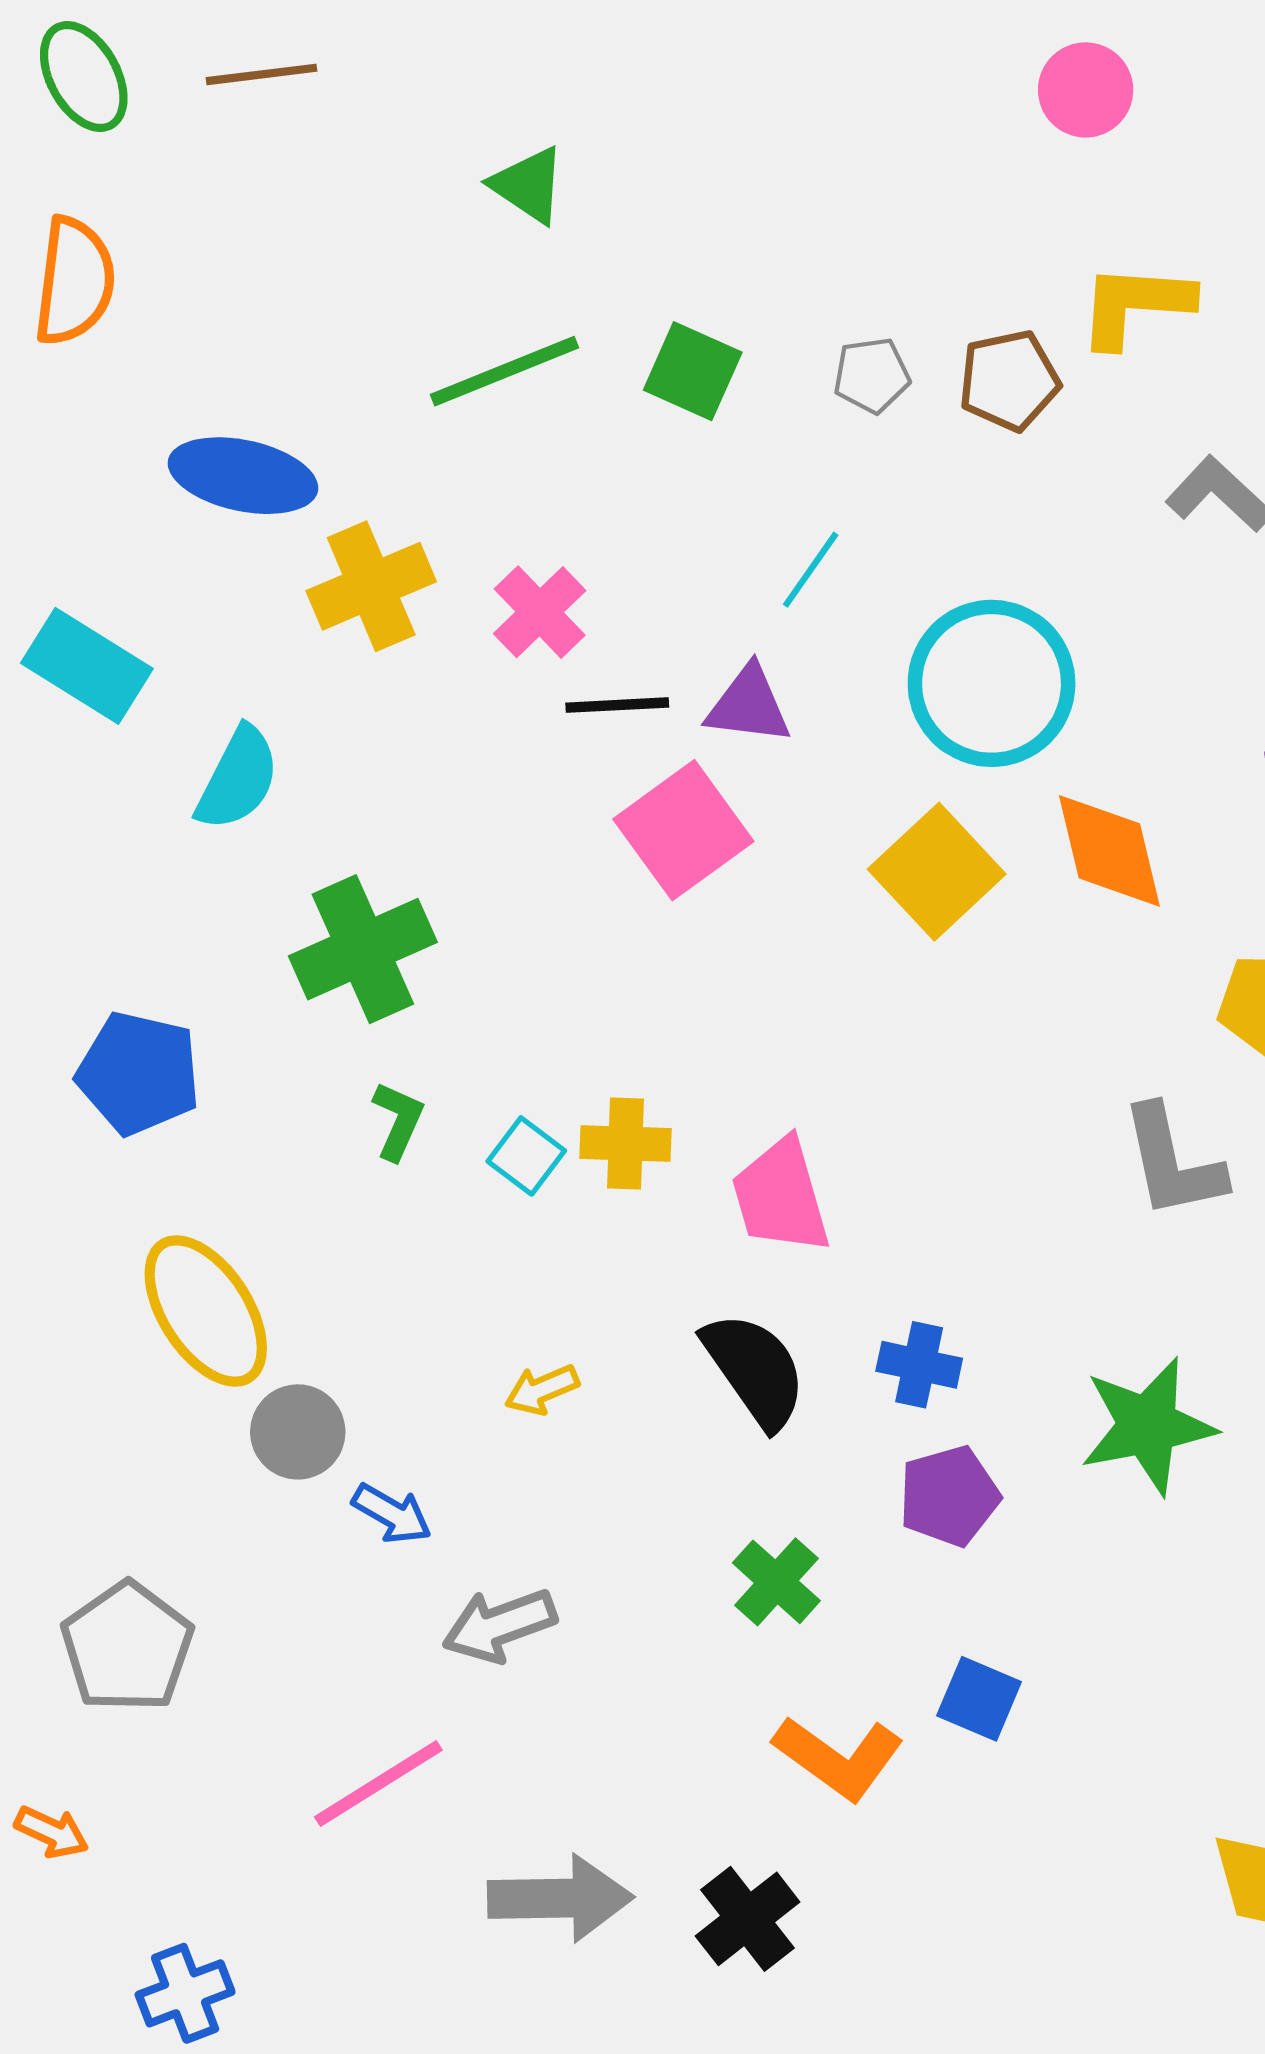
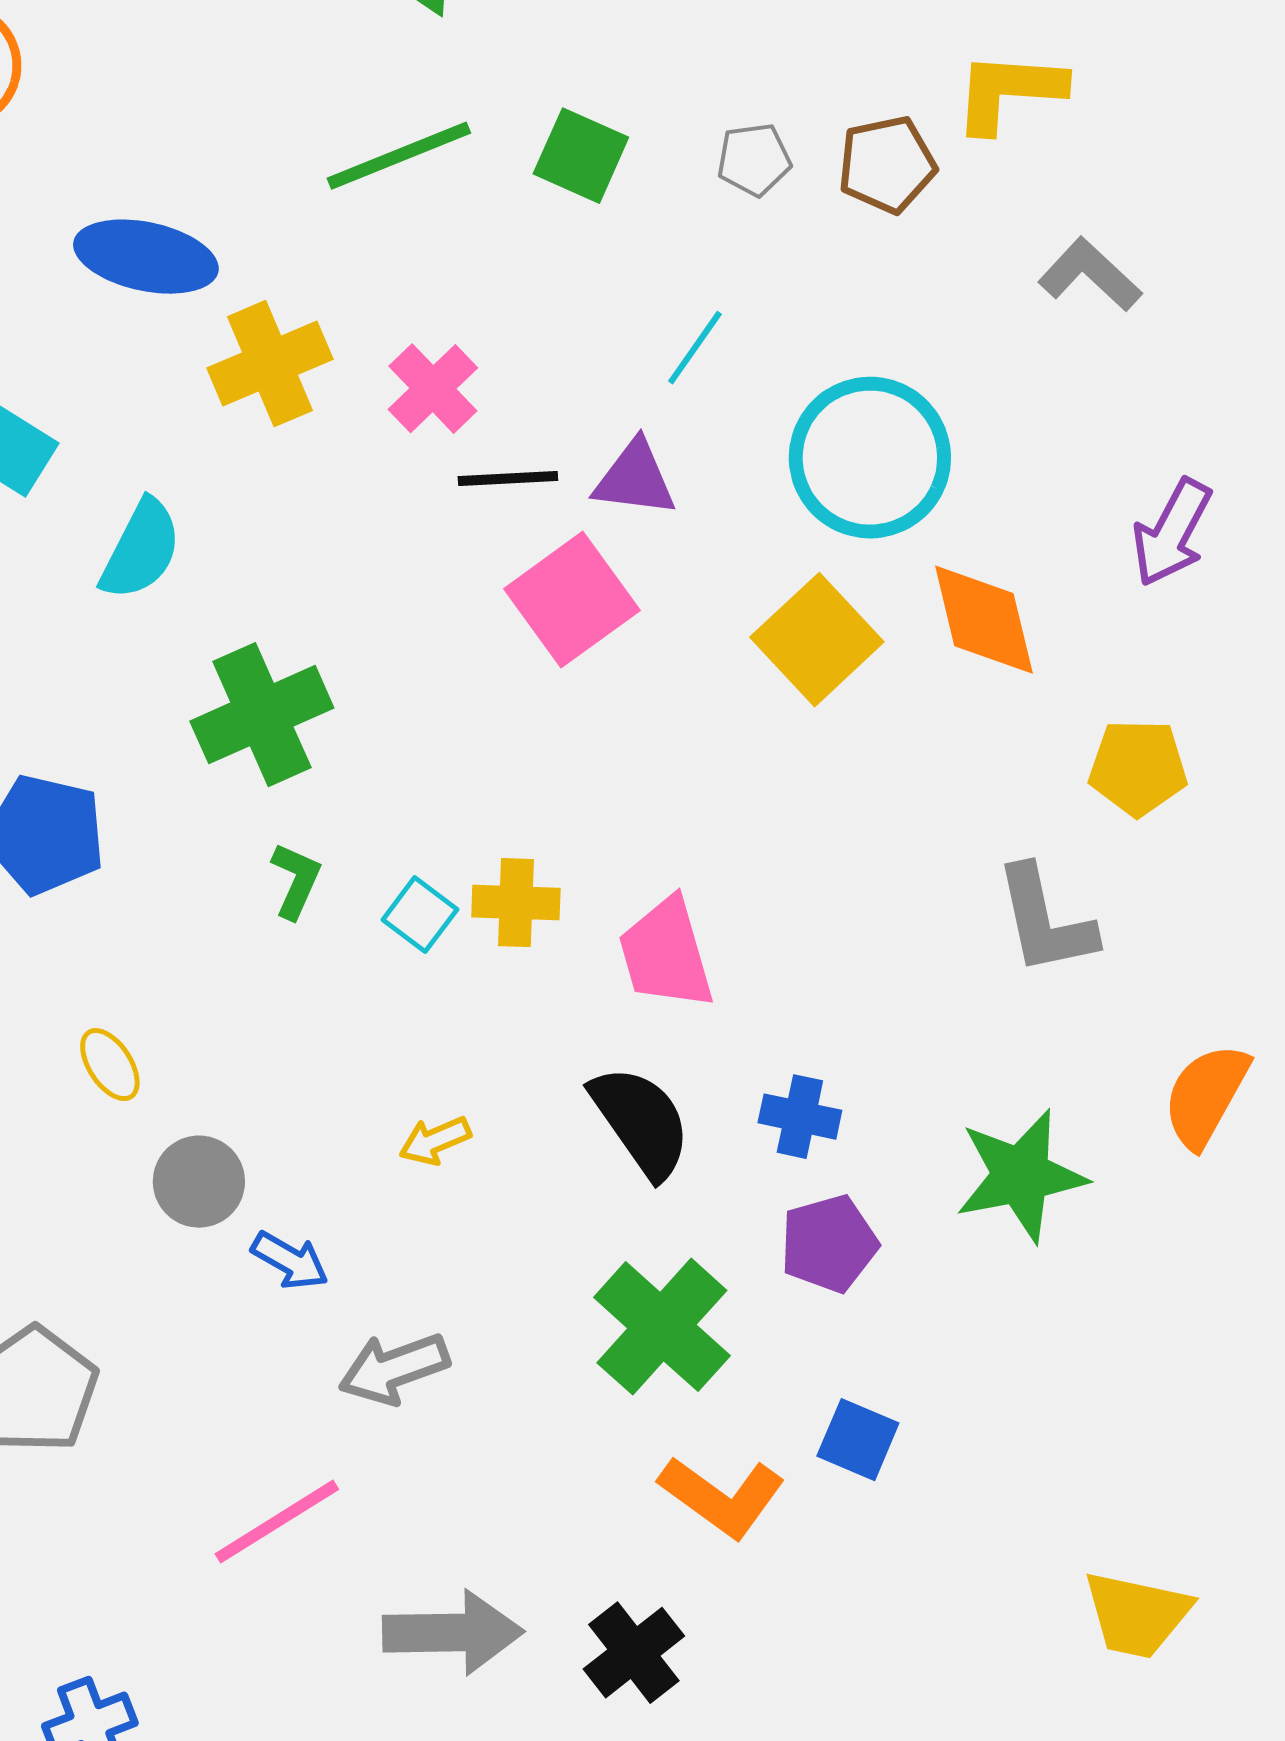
yellow ellipse: (206, 1311) -> (110, 1065), size x0.5
green cross: (776, 1582) -> (662, 1327), size x1.6

